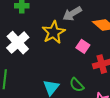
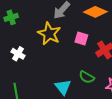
white cross: (18, 43) -> (18, 54), size x0.6

